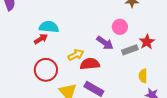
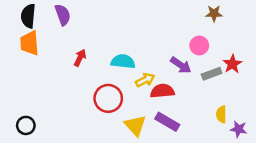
cyan semicircle: (49, 27) -> (123, 61), moved
red arrow: (41, 39) -> (80, 58), moved, turned -32
yellow semicircle: (143, 76) -> (221, 114), moved

